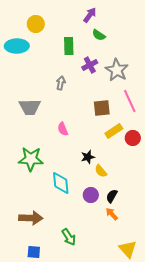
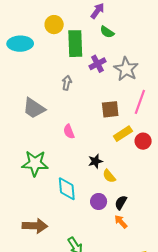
yellow circle: (36, 24) -> (54, 25), moved
green rectangle: (69, 46) -> (75, 44), size x1.4
pink line: (130, 101) -> (140, 102), turned 45
gray trapezoid: (30, 107) -> (34, 108), turned 35

